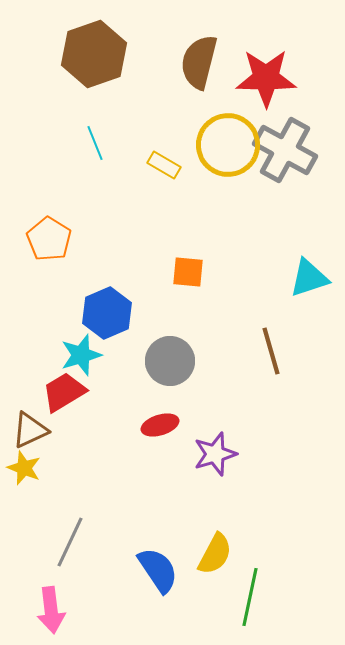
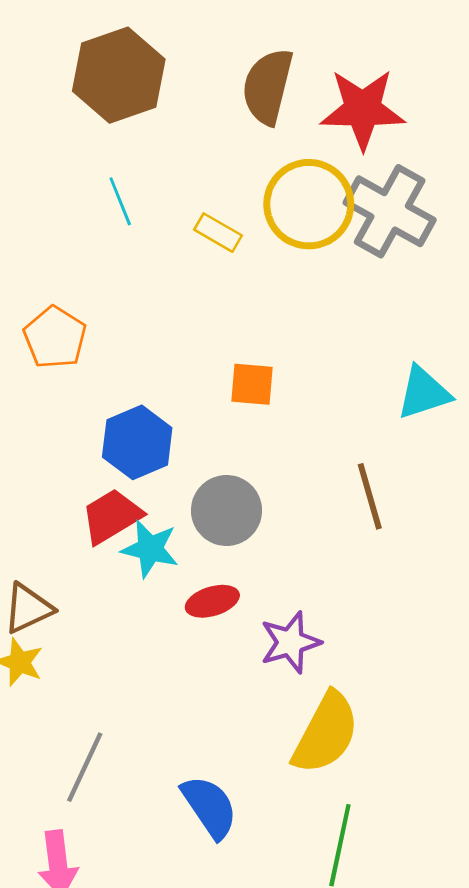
cyan star: (81, 355) -> (150, 549), moved, turned 30
red trapezoid: (64, 392) -> (112, 516), moved
yellow semicircle: (215, 554) -> (326, 733), moved, size x1.4

